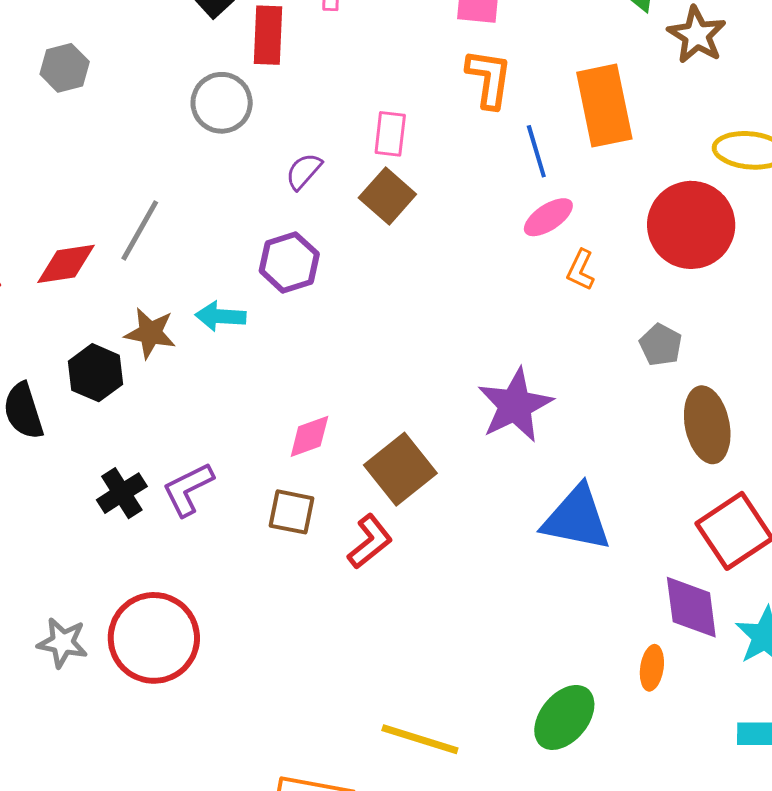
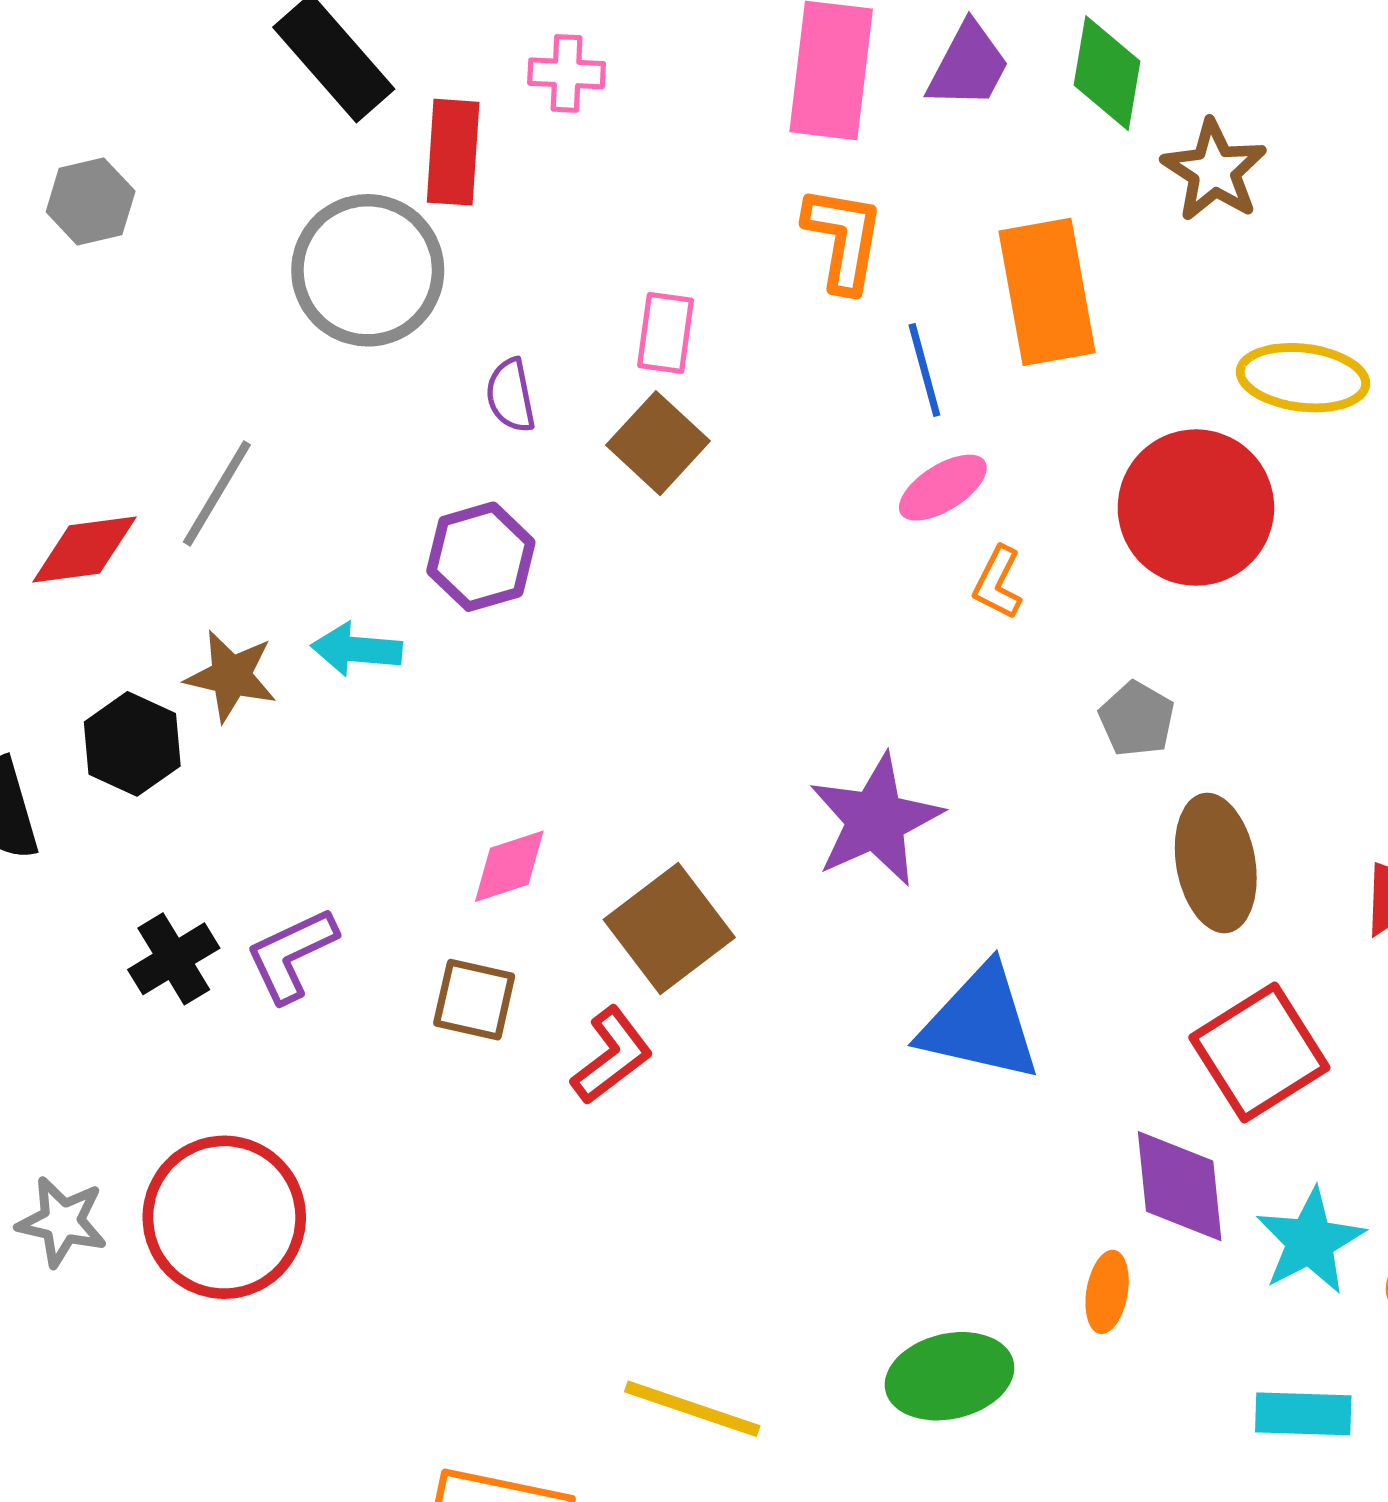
gray circle: (222, 103) -> (368, 270), size x1.4
purple semicircle: (304, 171) -> (511, 395), turned -54
green ellipse: (564, 717) -> (950, 1376), turned 36

